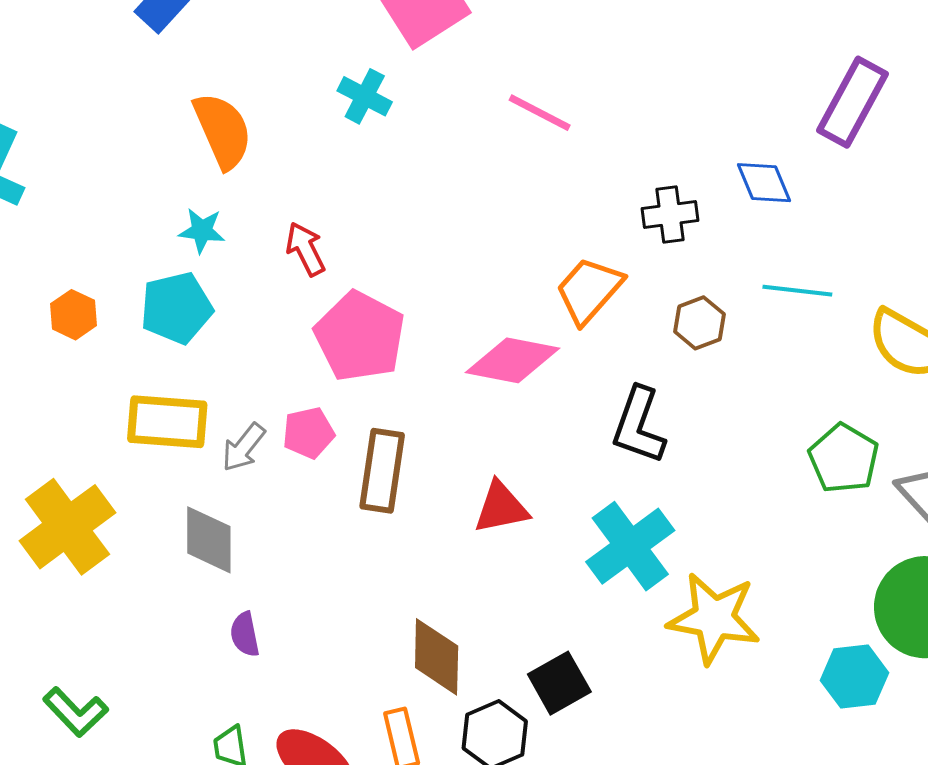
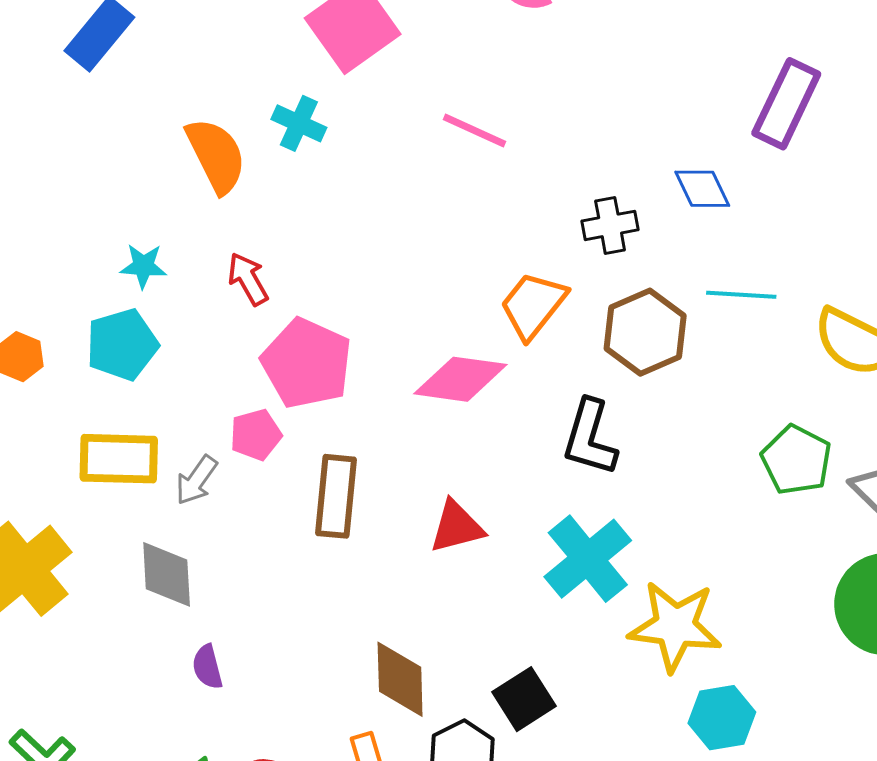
orange semicircle: (223, 131) -> (216, 155), moved
brown hexagon: (699, 323) -> (645, 332), size x1.6
pink pentagon: (308, 433) -> (256, 435), moved
cyan hexagon: (854, 677) -> (722, 718), moved

